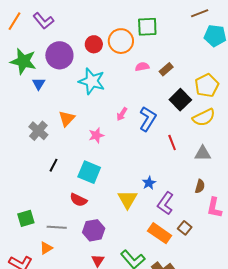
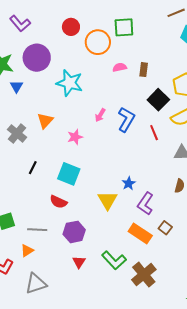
red circle: (94, 44) -> (71, 27), moved
brown rectangle: (166, 69) -> (144, 70), turned -40
red line: (172, 142) -> (154, 133), moved

